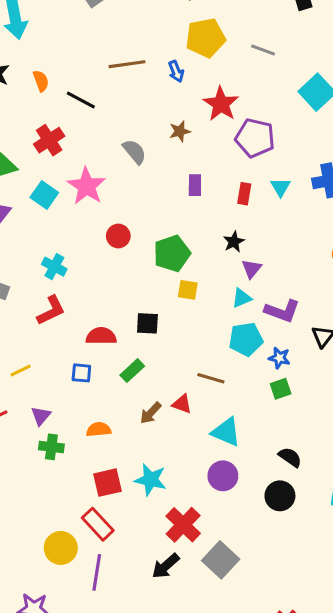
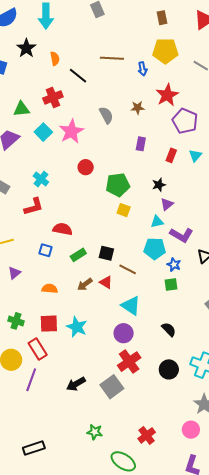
black square: (147, 323) -> (106, 253), moved
green cross: (51, 447) -> (16, 321), moved
black circle: (280, 496) -> (169, 369), moved
red cross: (183, 525) -> (129, 362), moved

